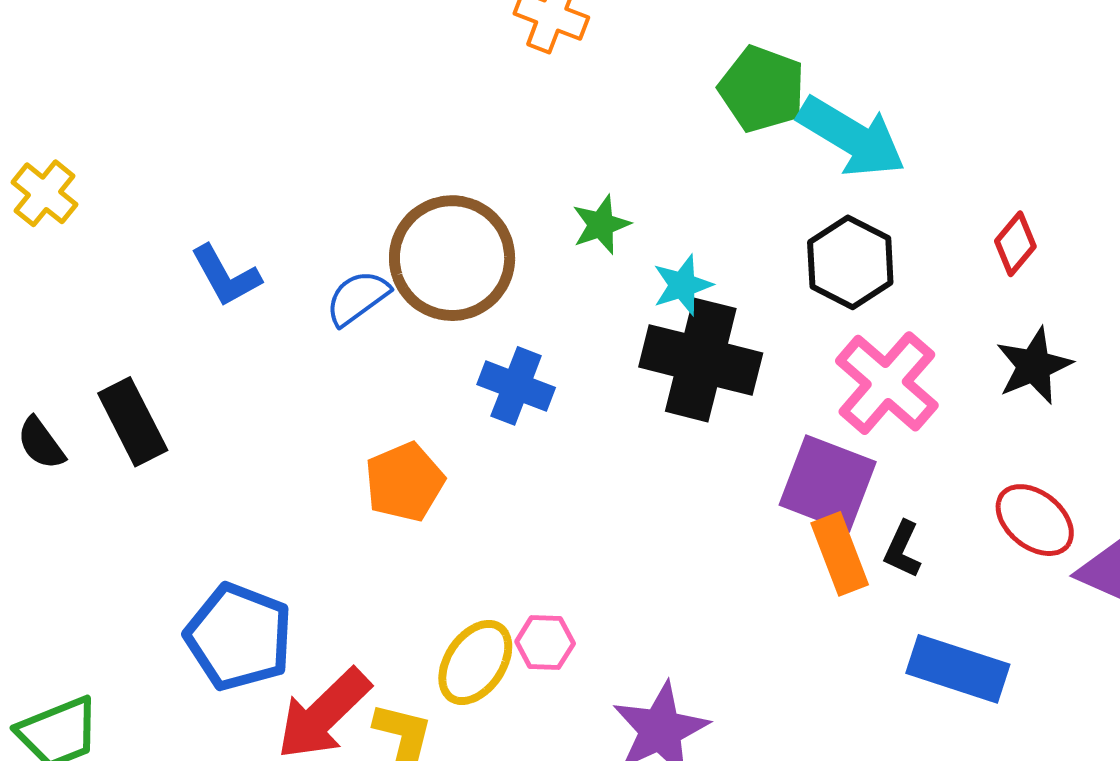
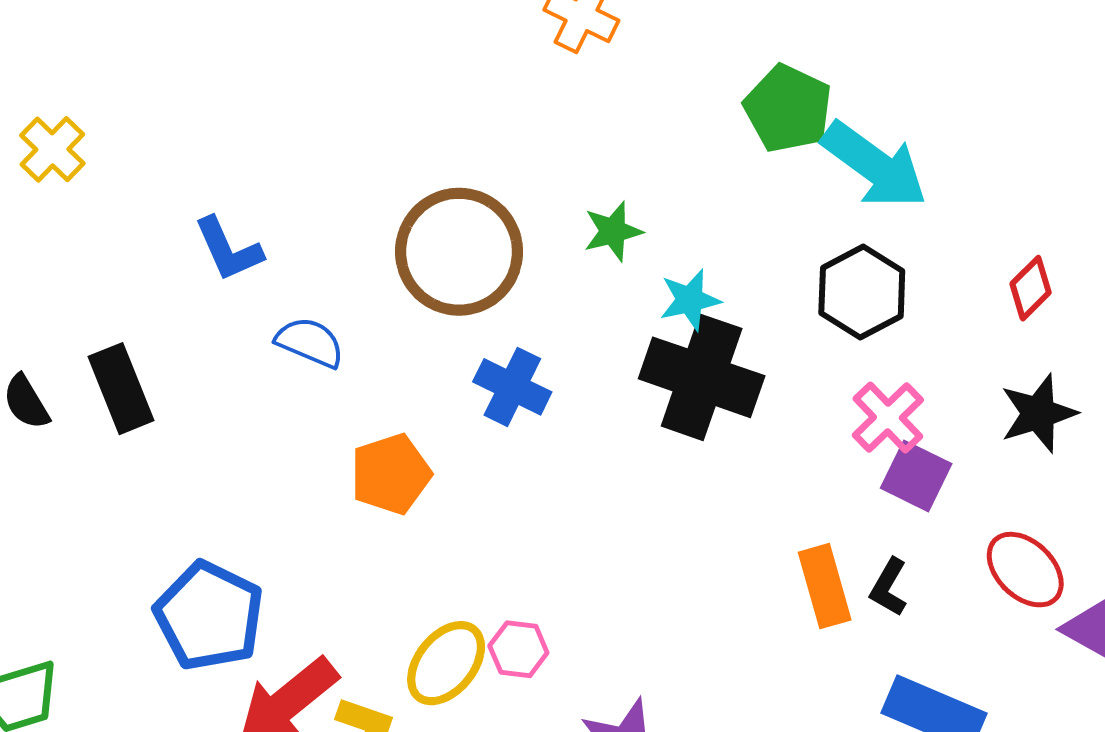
blue semicircle: (358, 298) -> (310, 342), moved, turned 54
pink cross: (887, 383) -> (888, 418), size x0.7
purple square: (828, 483) -> (916, 476), moved, size x0.7

